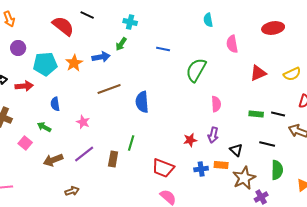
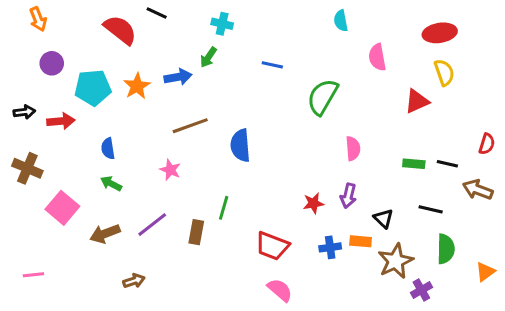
yellow semicircle: (292, 74) -> (444, 72), moved, turned -84
pink star: (83, 122) -> (170, 170), moved
green arrow: (44, 127) -> (111, 183), moved
pink square: (25, 143) -> (62, 208), size x1.5

